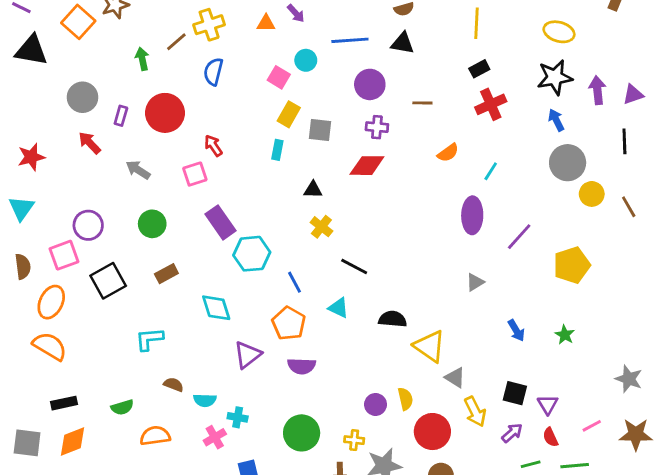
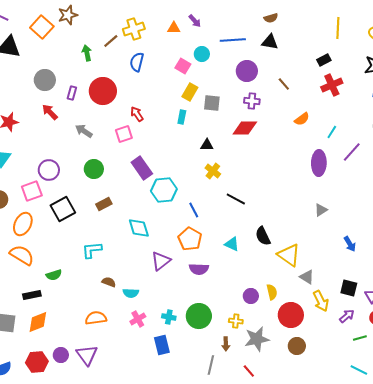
yellow line: (477, 23) -> (338, 28), moved
brown line: (422, 103) -> (284, 84), turned 48
purple line: (519, 237) -> (352, 152), moved
cyan triangle: (339, 308) -> (232, 244), moved
black semicircle: (393, 319) -> (263, 236), turned -120
green semicircle: (122, 407) -> (54, 275), moved
cyan cross: (238, 417) -> (169, 317), moved

